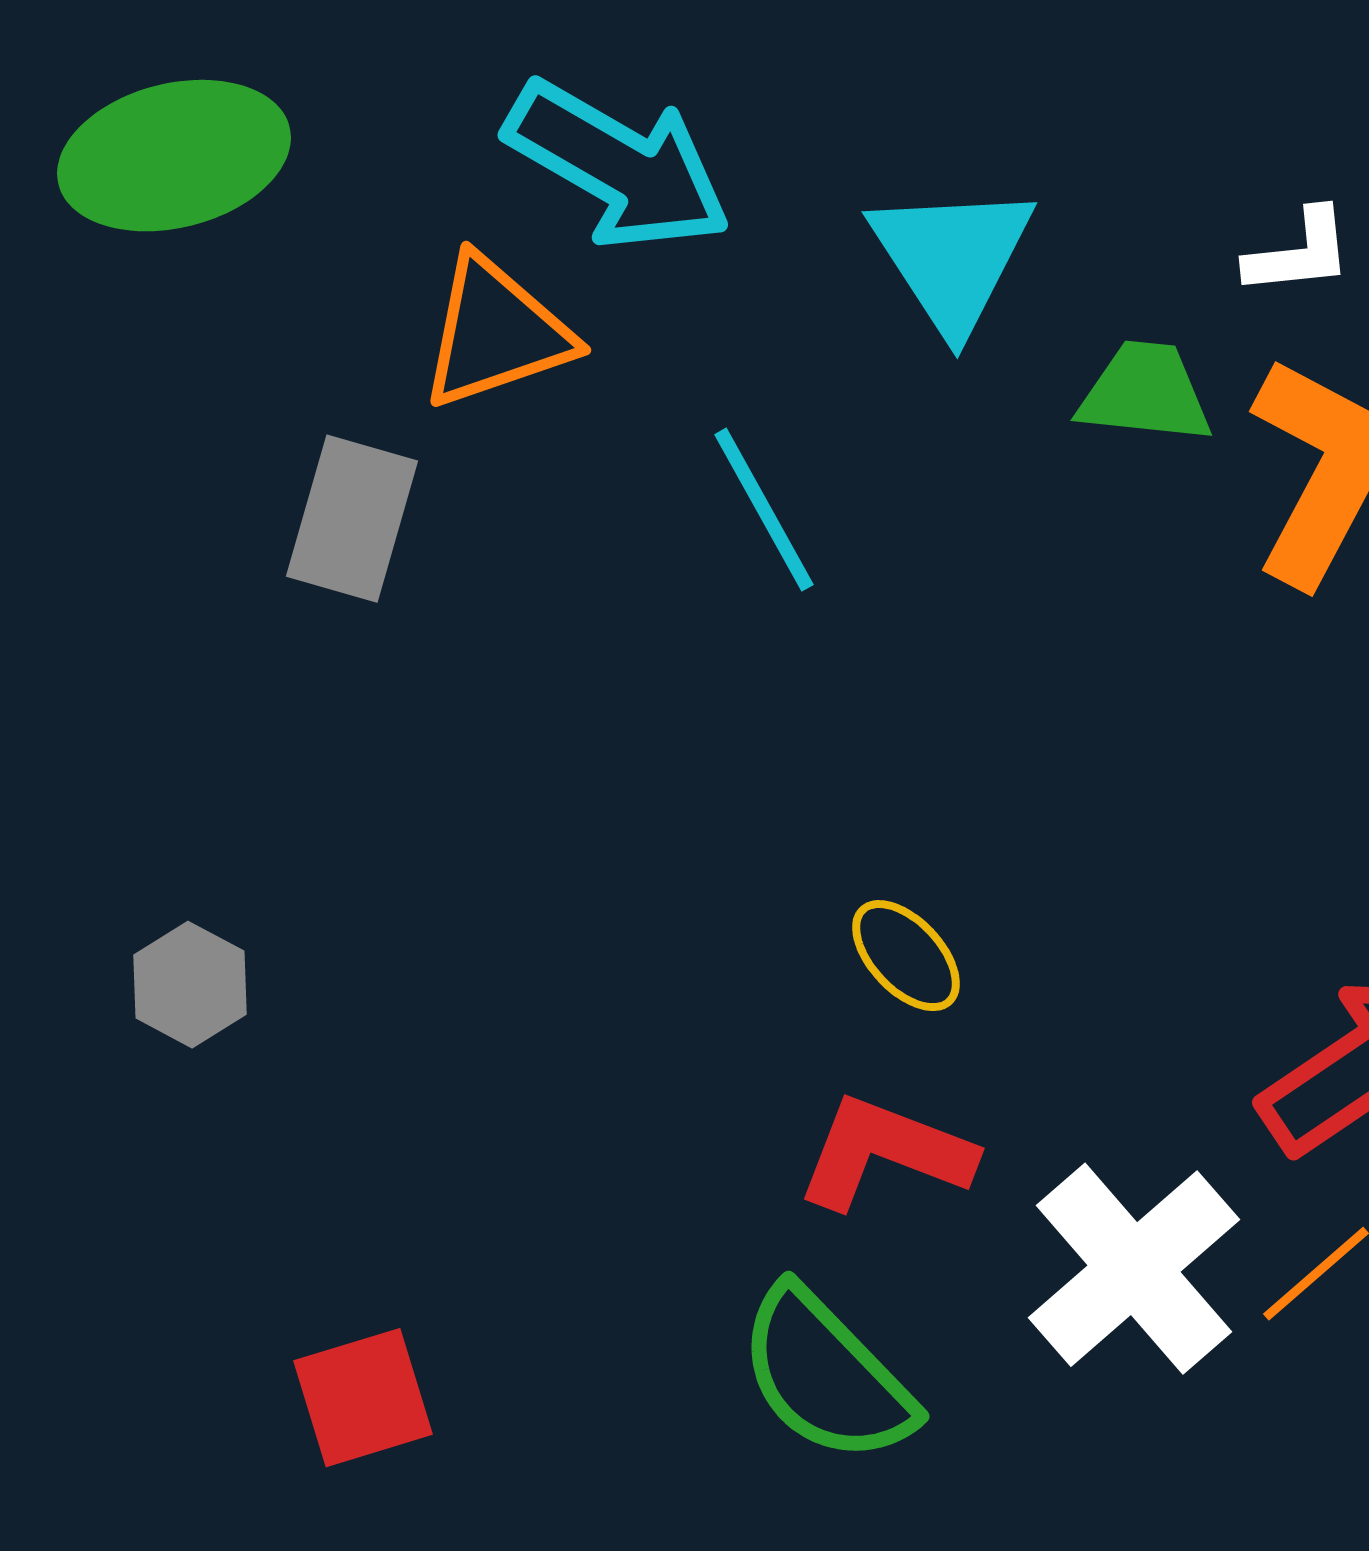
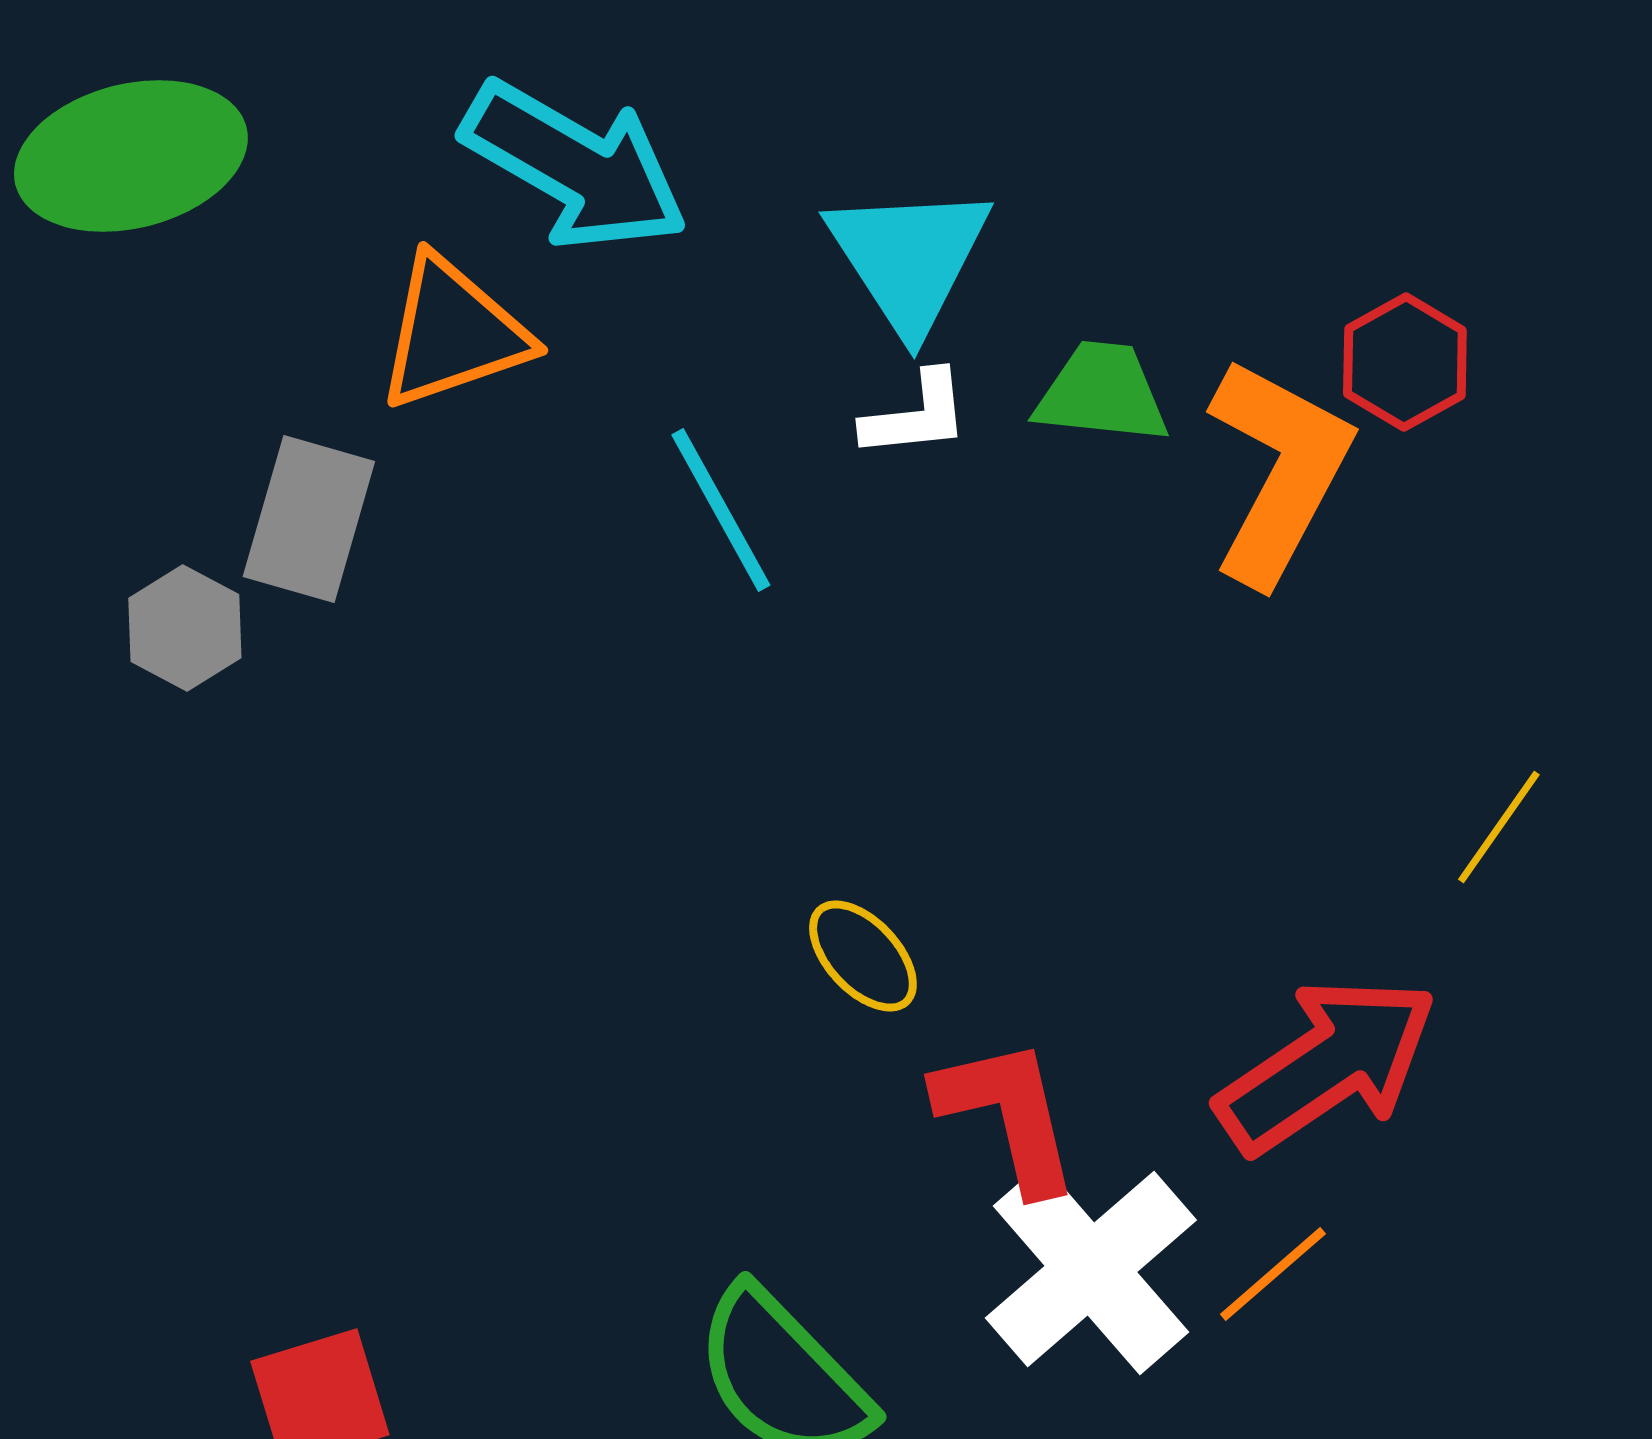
white L-shape: (1299, 253) -> (916, 415), moved
gray hexagon: (190, 985) -> (185, 628), moved
red L-shape: (885, 1153) -> (1008, 1115), moved, turned 56

